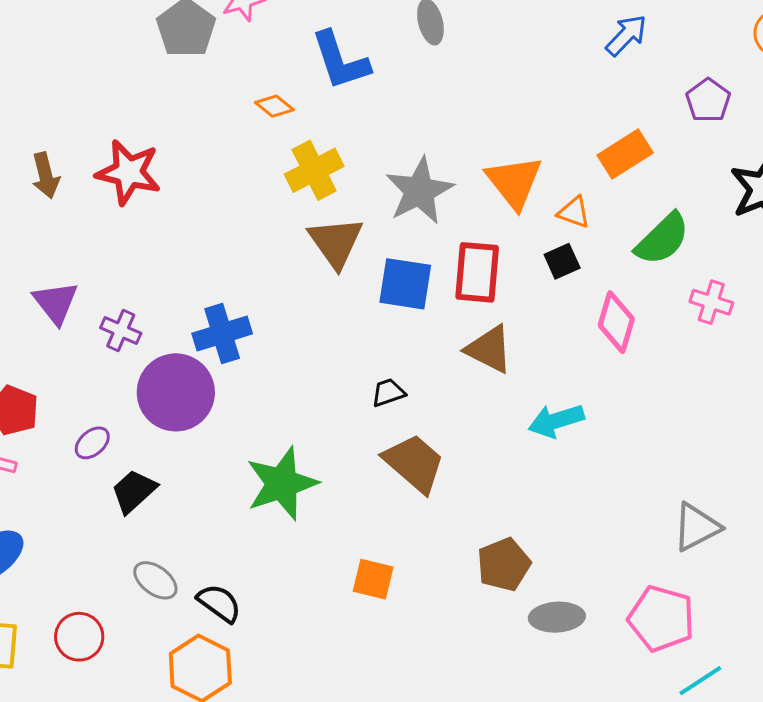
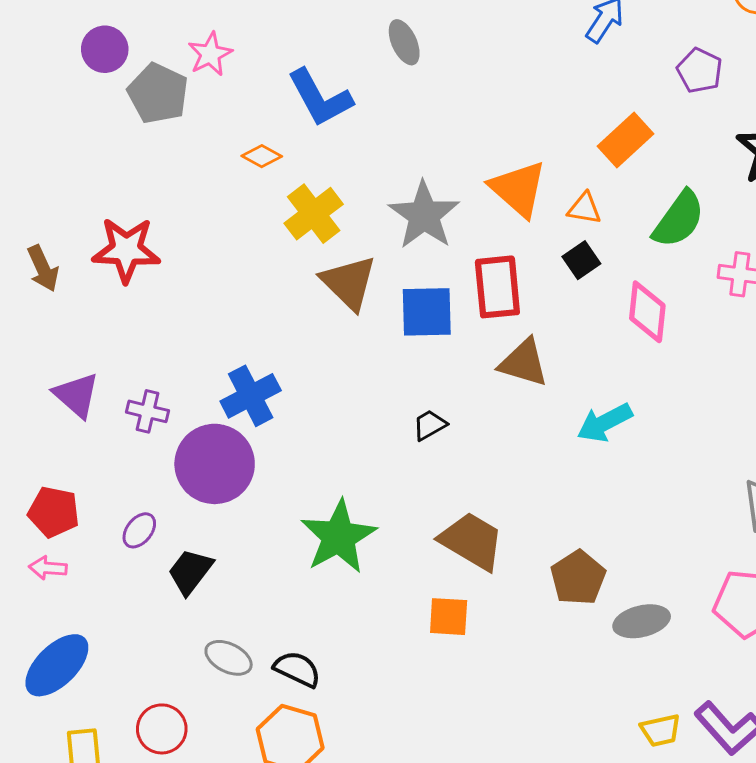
brown trapezoid: (414, 463) -> (472, 541), moved

